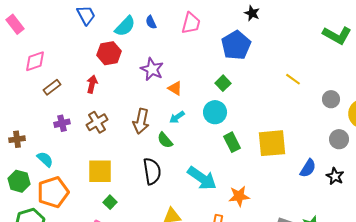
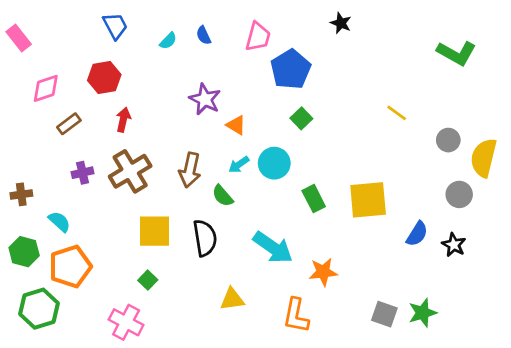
cyan semicircle: (125, 26) -> (168, 41), size x0.6
blue pentagon: (236, 45) -> (291, 69), moved
red hexagon: (109, 53) -> (104, 78), moved
cyan circle: (215, 112) -> (274, 163), moved
brown cross: (97, 122) -> (130, 171), size x1.4
yellow square: (100, 171) -> (155, 231), moved

